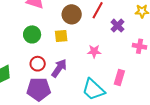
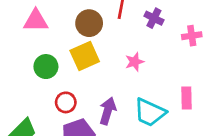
yellow square: (61, 36) -> (85, 56), size x1.5
purple arrow: (59, 68) -> (108, 111), moved
pink rectangle: (119, 78) -> (187, 98), moved

